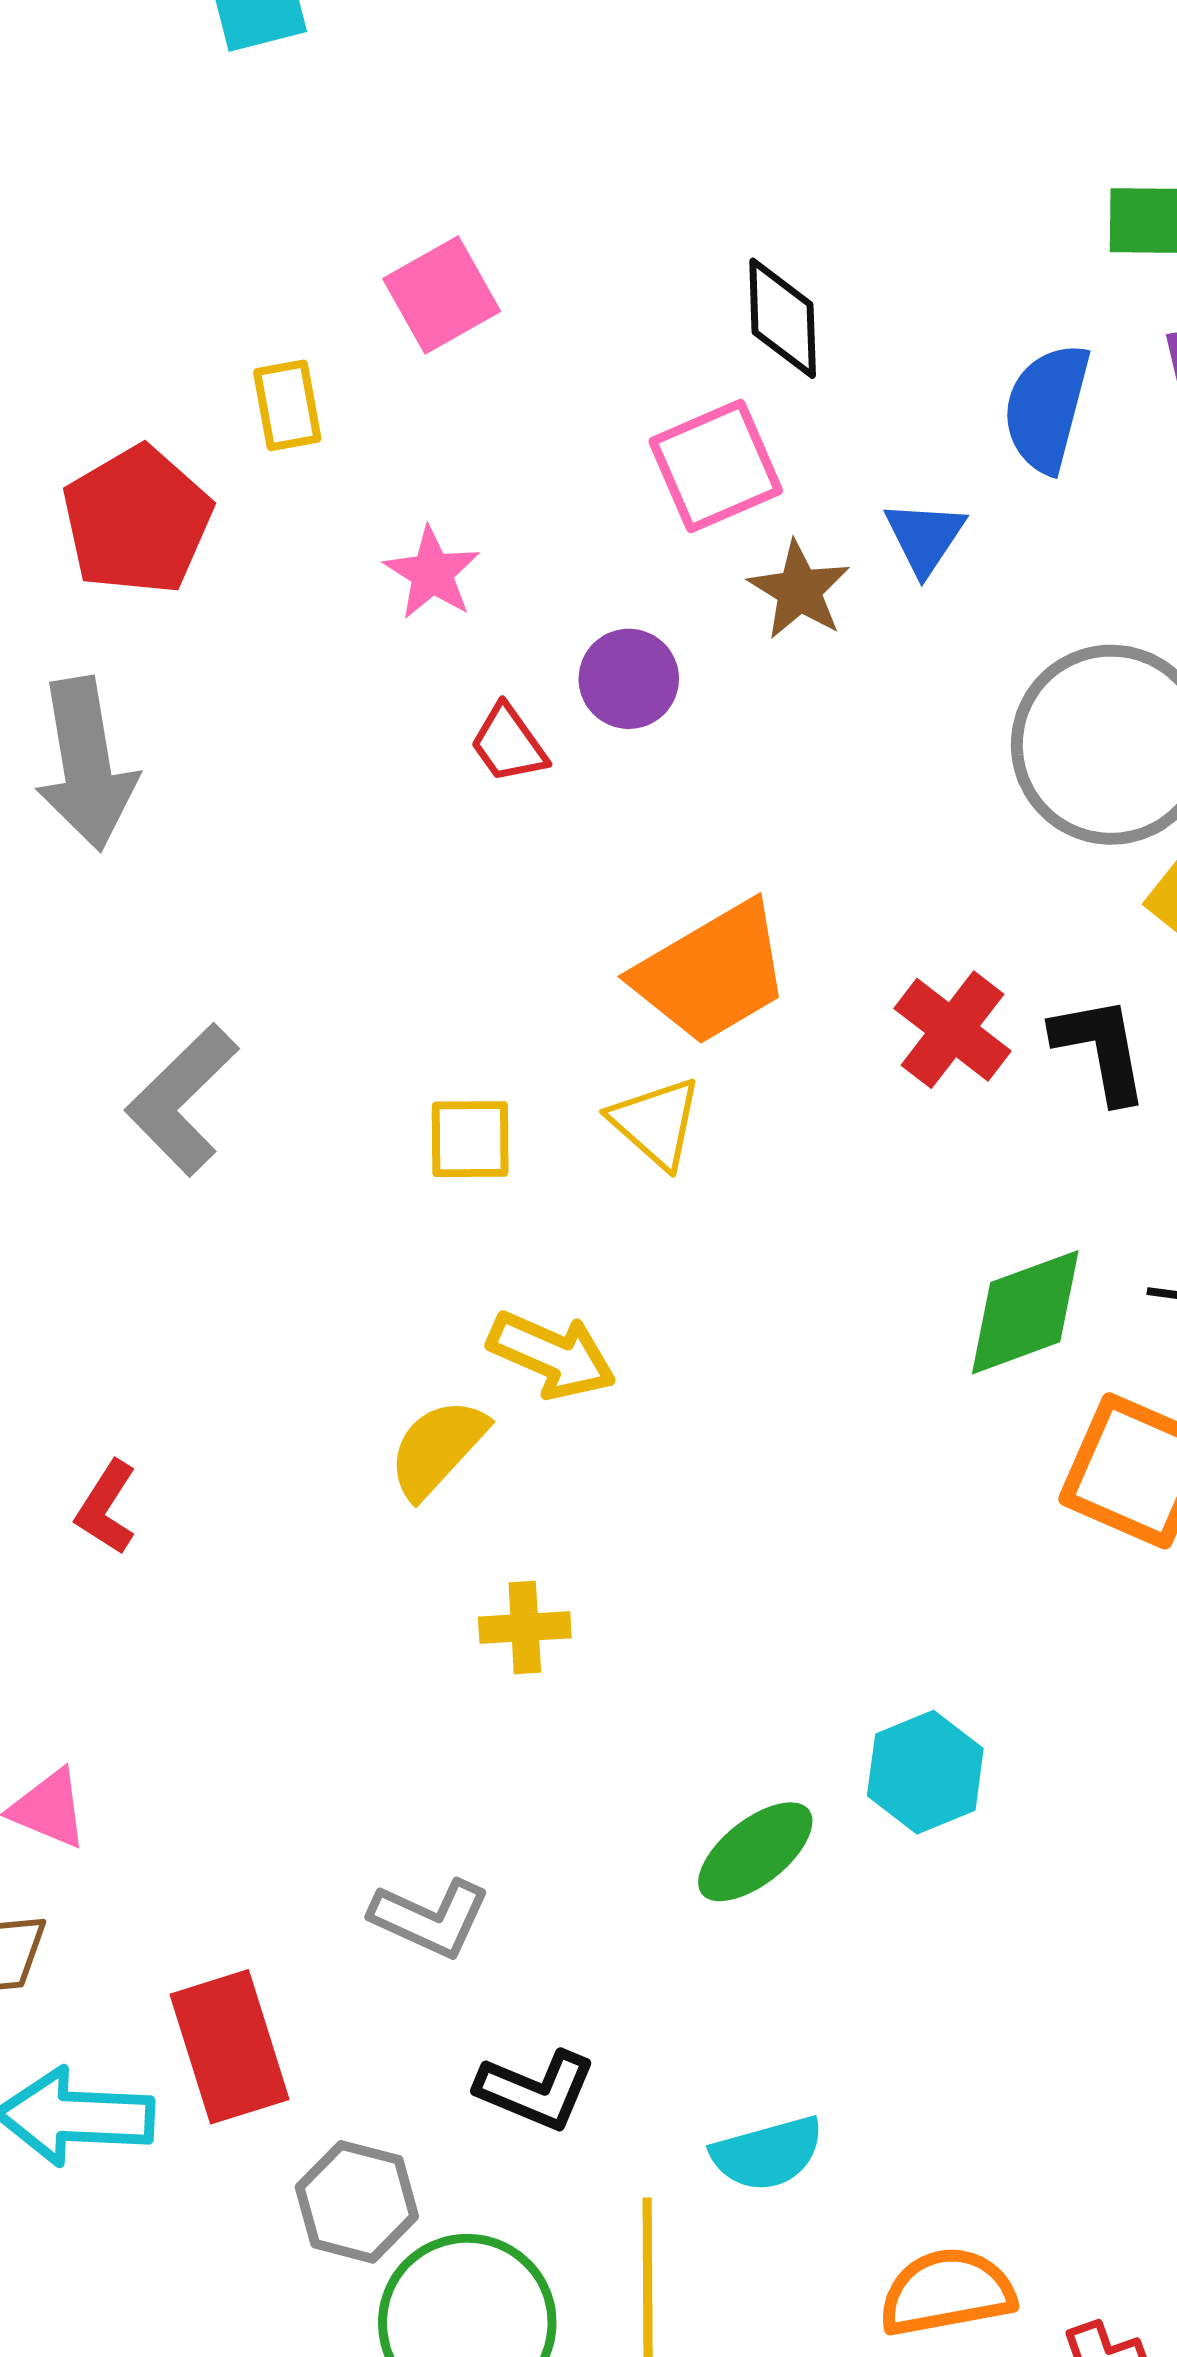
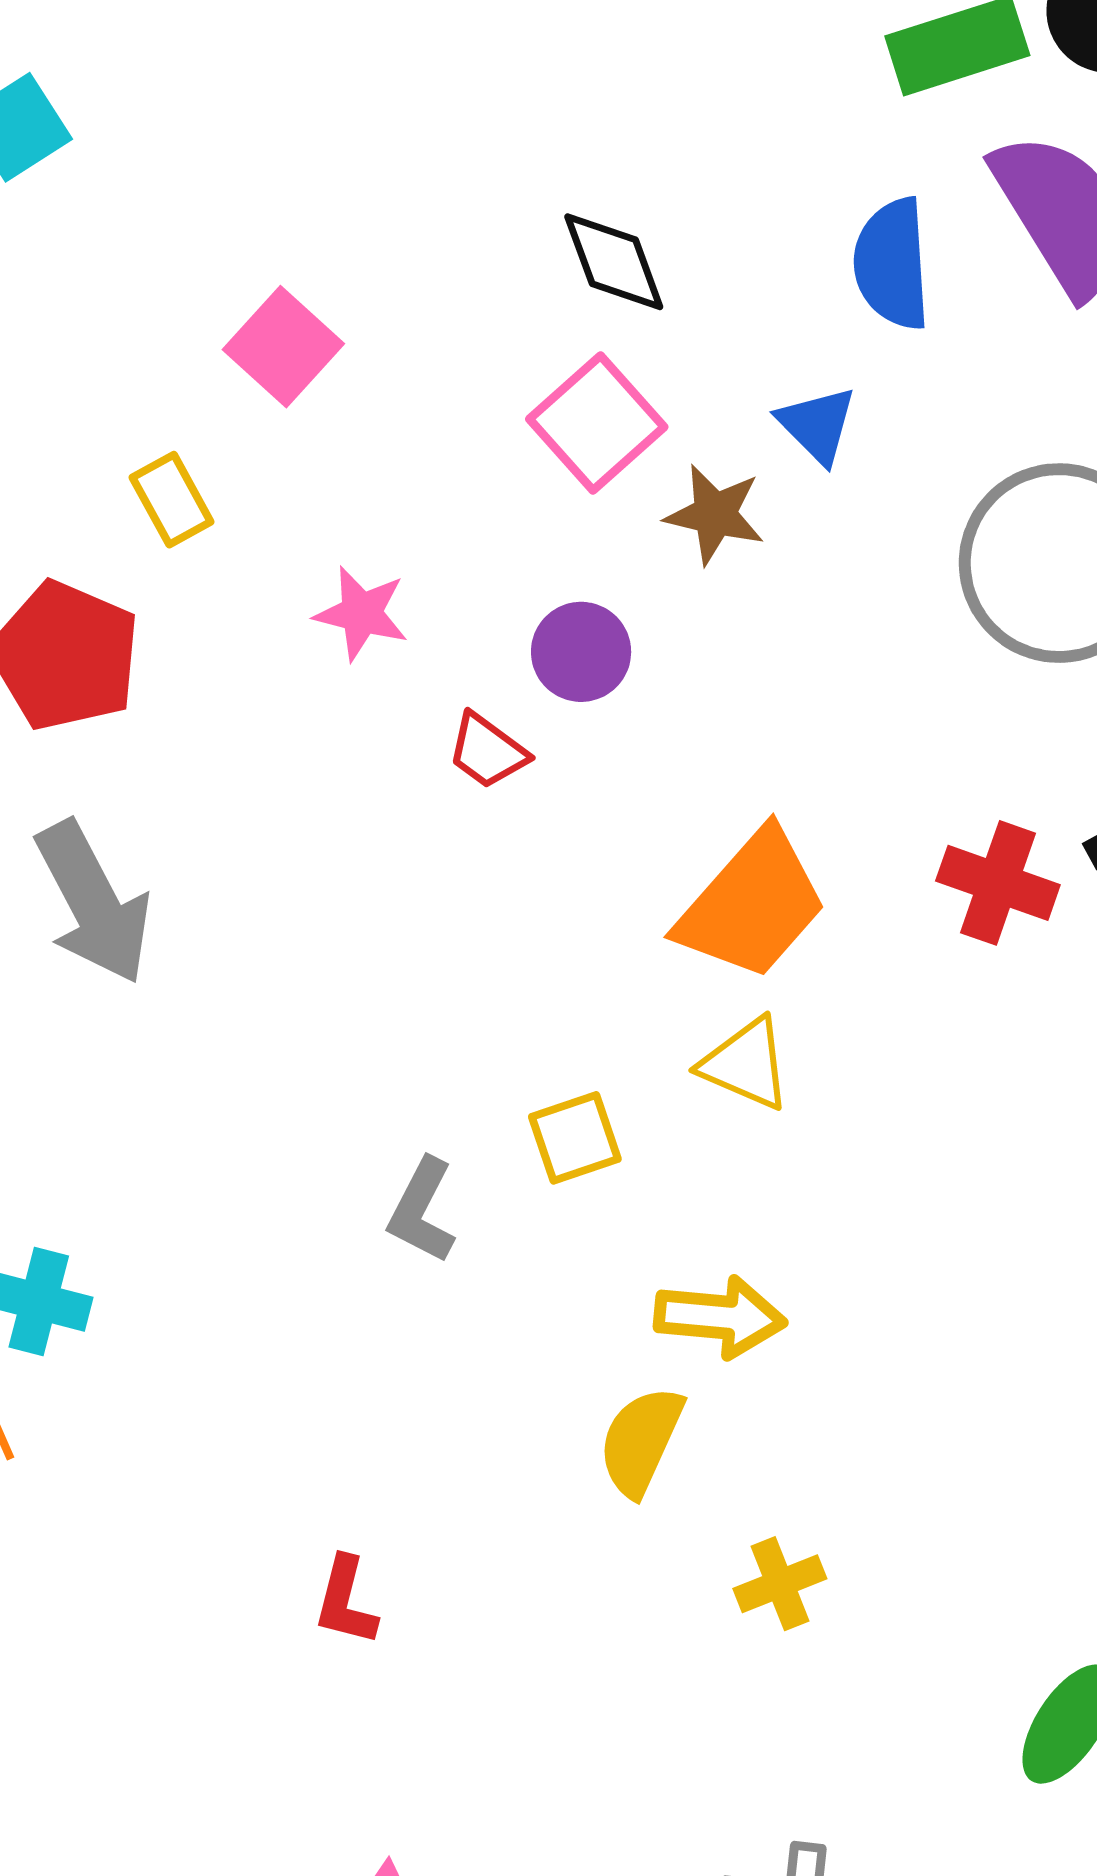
gray L-shape: (182, 1100) -> (422, 1211), moved, size x0.7

